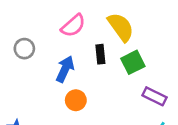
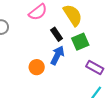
black rectangle: (100, 54) -> (57, 34), turned -32
blue arrow: (65, 69) -> (57, 55), moved

